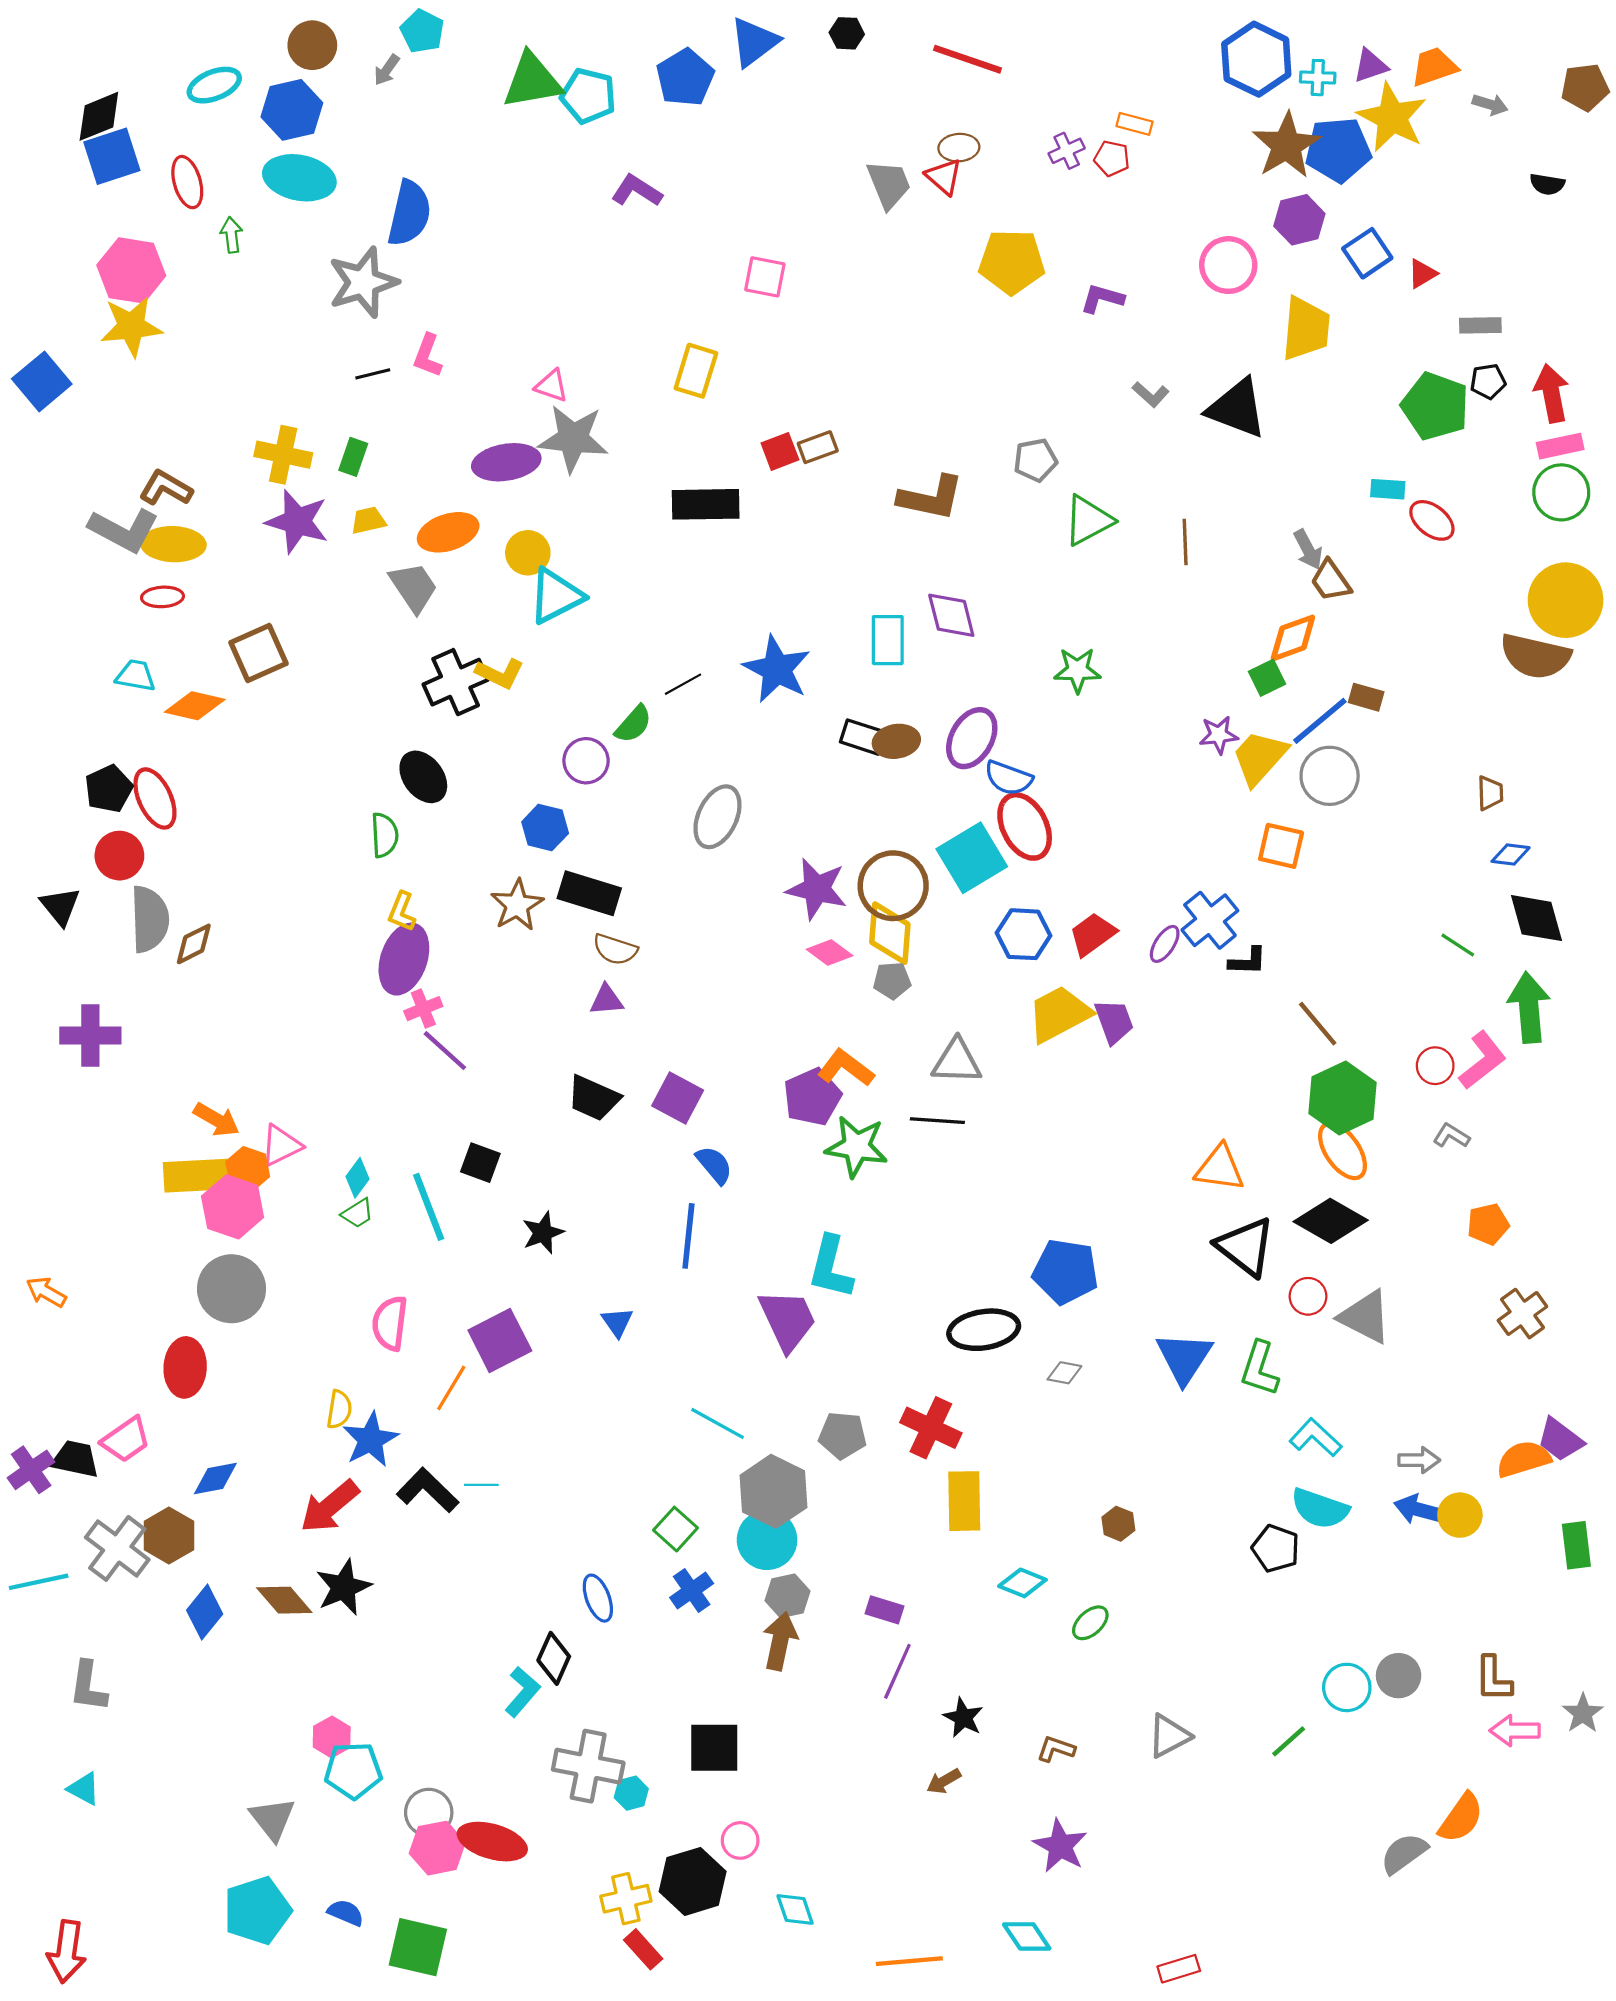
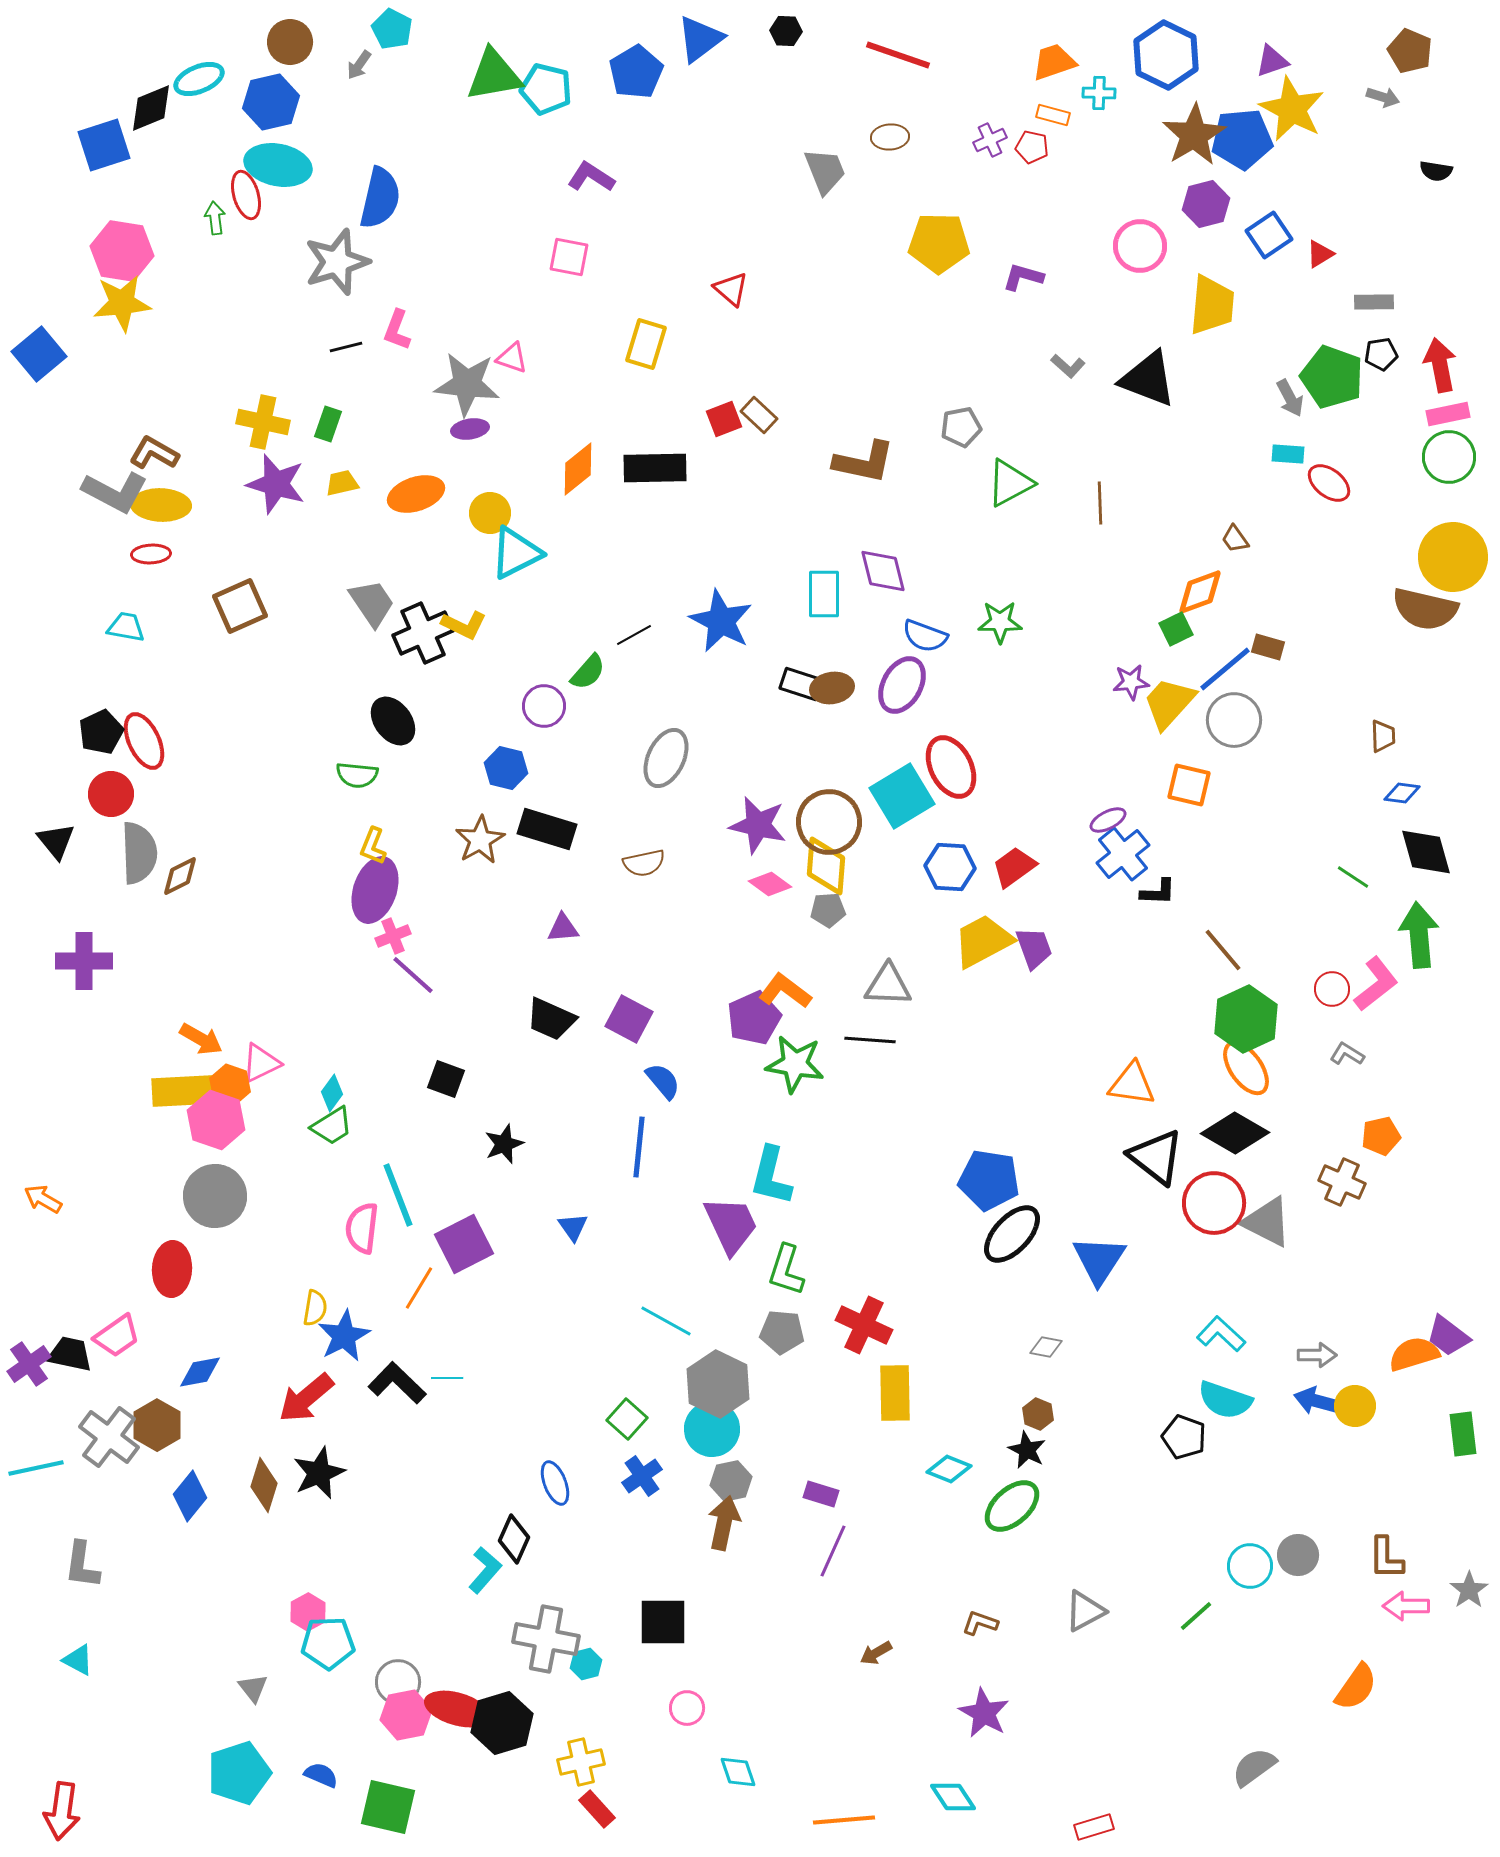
orange trapezoid: (1434, 67) -> (1054, 62), moved
cyan cross: (1318, 78) -> (1099, 93), moved
brown pentagon: (1585, 87) -> (1410, 51), moved, turned 30
black diamond: (99, 116) -> (151, 108), moved
red triangle: (944, 177) -> (731, 289), moved
red ellipse: (187, 182) -> (246, 195), moved
pink square: (765, 277) -> (569, 257), moved
gray star: (573, 439) -> (467, 384), moved
brown rectangle: (818, 447) -> (759, 415), turned 63
purple ellipse: (506, 462) -> (470, 429), size x0.6
gray arrow: (1308, 550) -> (1290, 398), moved
brown trapezoid: (1331, 581) -> (1235, 539), size x0.7
gray trapezoid: (414, 587) -> (372, 603), moved
orange diamond: (195, 706) -> (578, 469), moved, turned -52
blue semicircle: (1008, 778) -> (925, 636), moved
green semicircle: (385, 835) -> (357, 775), turned 99
purple ellipse: (1165, 944) -> (1108, 820), moved, turned 30
brown semicircle: (615, 949) -> (644, 863), moved, turned -30
cyan line: (429, 1207) -> (398, 1195), moved
green trapezoid: (358, 1213) -> (332, 1126), size x1.4
red circle: (1308, 1296) -> (1214, 1203), size x1.8
brown cross: (1522, 1314) -> (1342, 1182), moved, turned -30
black ellipse: (984, 1330) -> (1012, 1234), moved, turned -38
green L-shape: (1260, 1369) -> (786, 1270), moved
gray diamond: (1064, 1373) -> (1046, 1347), moved
brown diamond: (284, 1600) -> (264, 1485), turned 58
green ellipse: (1090, 1623) -> (1012, 1506), size x1.6
black star: (963, 1718) -> (1027, 1450), moved
gray triangle: (272, 1819) -> (253, 1688), size x0.7
gray semicircle: (1404, 1853) -> (1254, 1767), moved
black hexagon: (693, 1881) -> (502, 1723), moved

